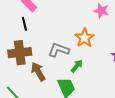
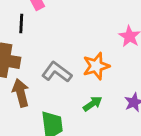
green arrow: (77, 66) -> (93, 104), moved

